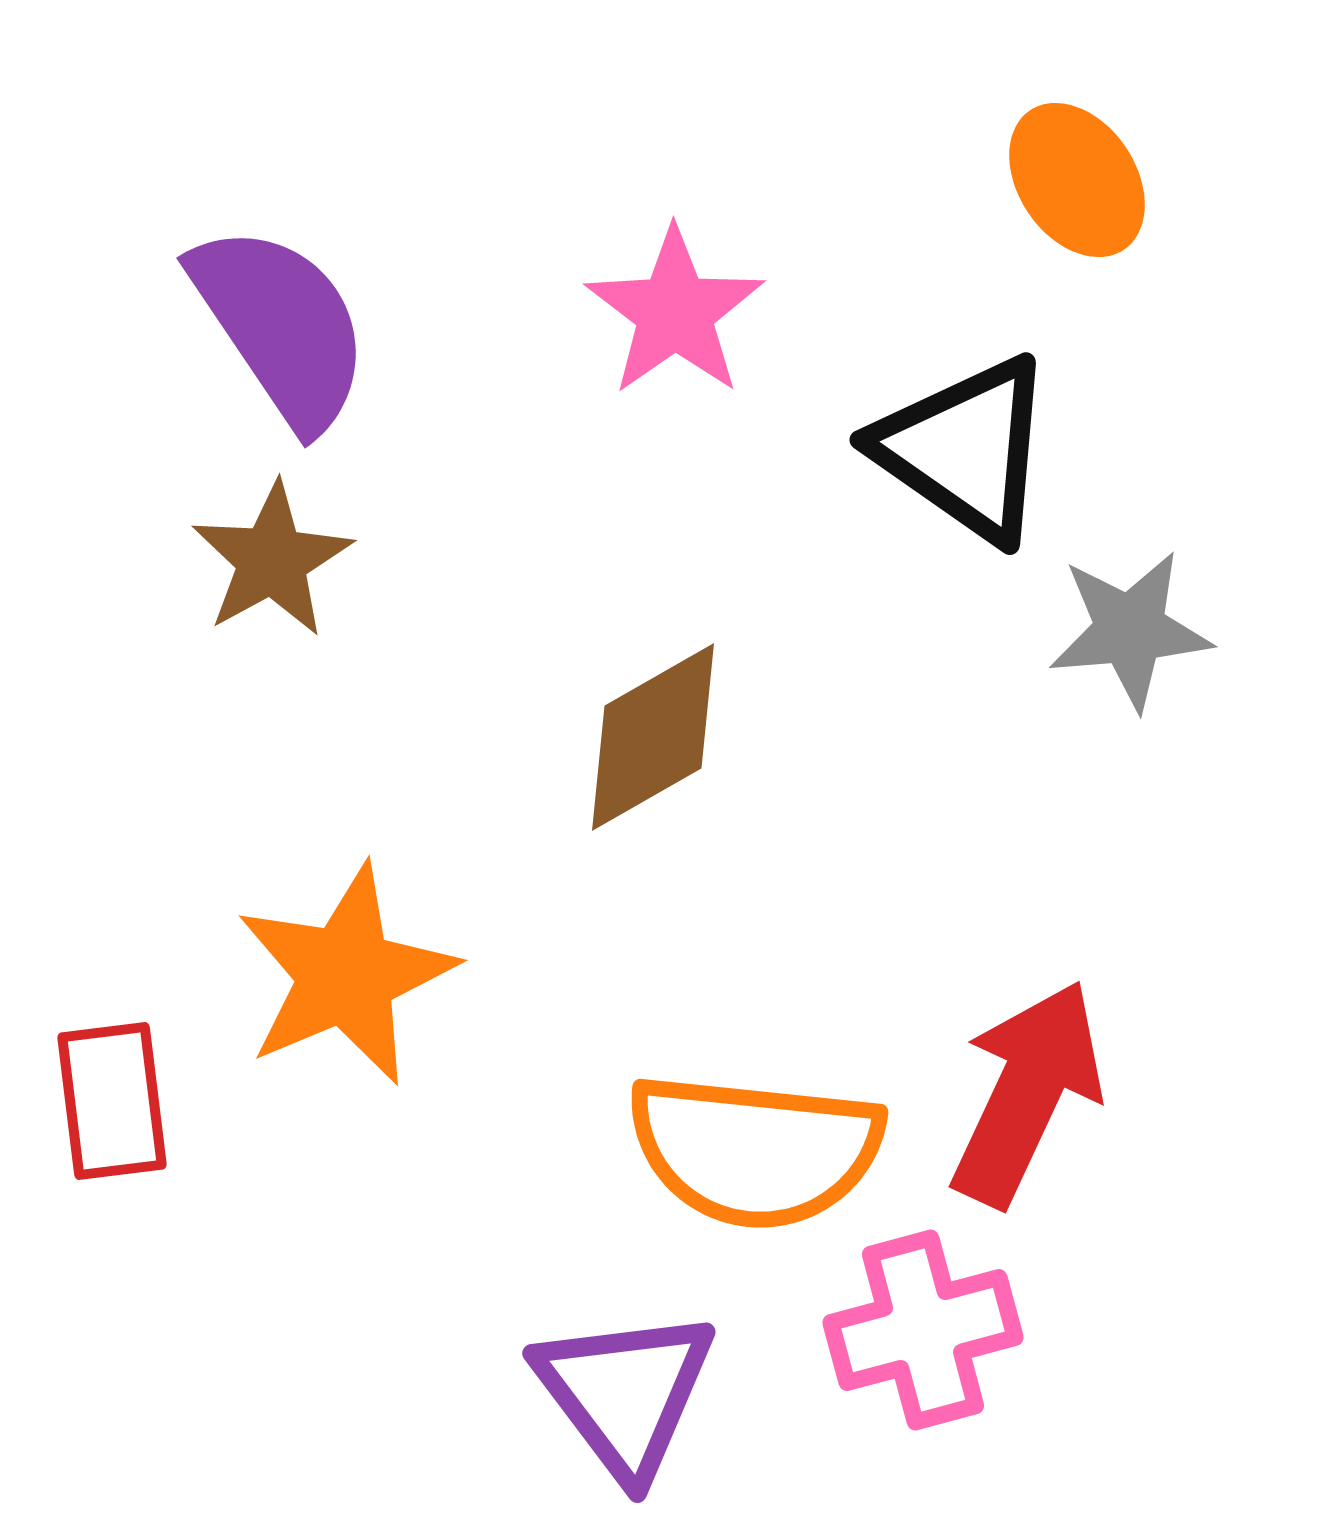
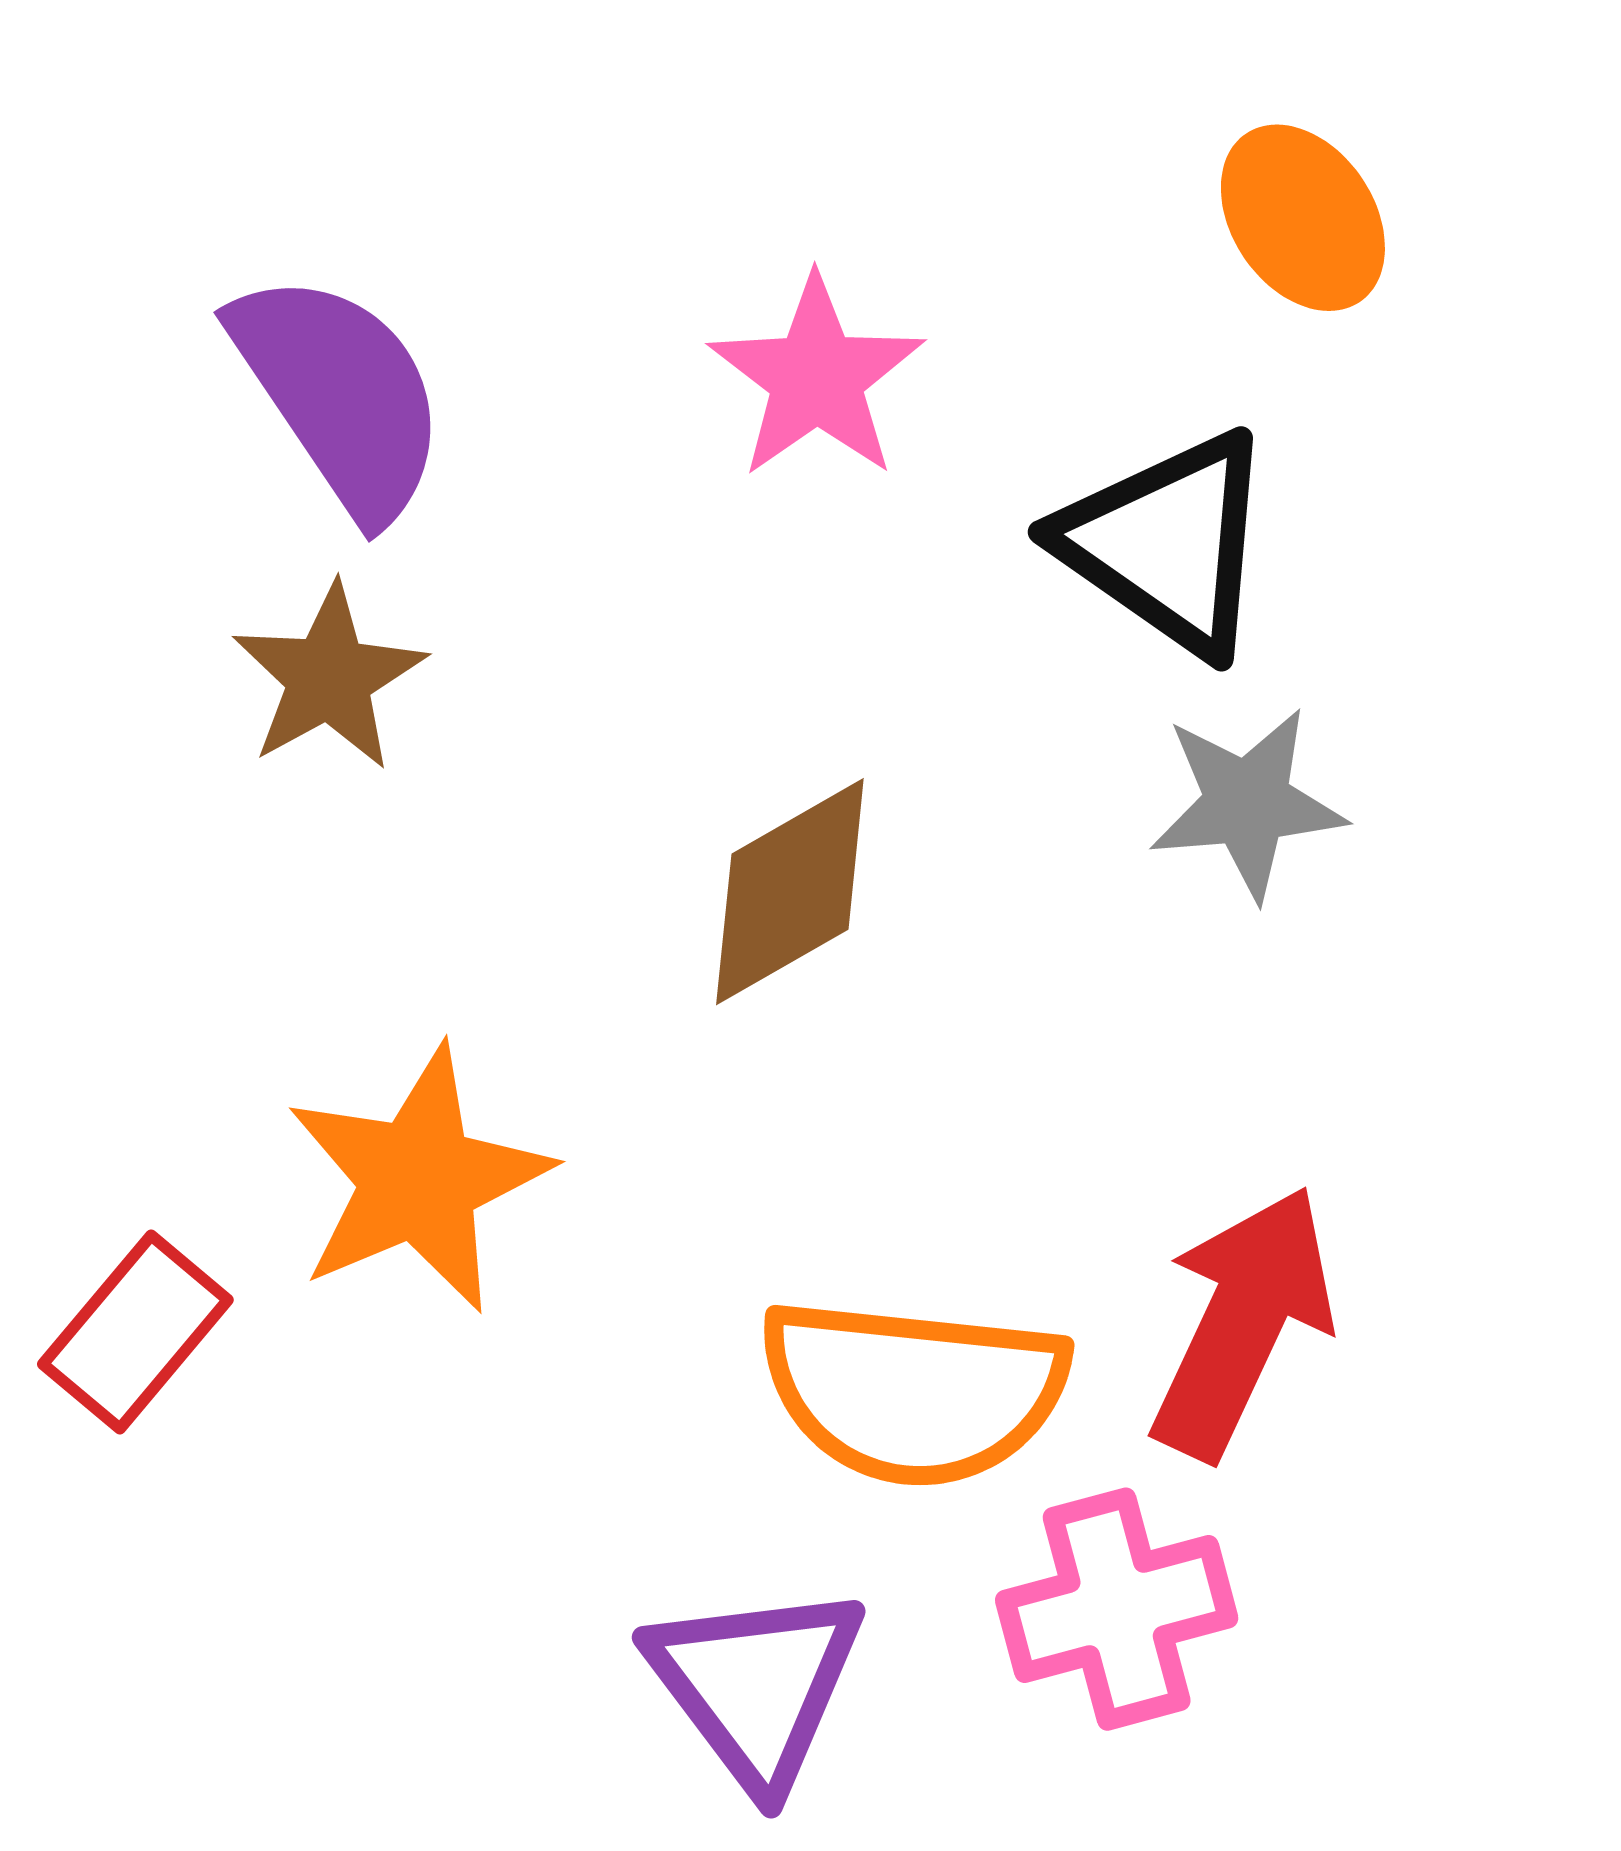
gray star: (1130, 630) -> (1247, 803), moved
red rectangle: (112, 1101) -> (135, 1332), turned 47

